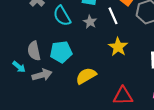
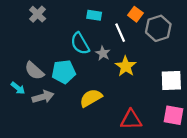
cyan semicircle: (62, 16) -> (80, 44), moved
gray star: (90, 22) -> (103, 53), moved
gray semicircle: (34, 51) -> (34, 71), turned -36

